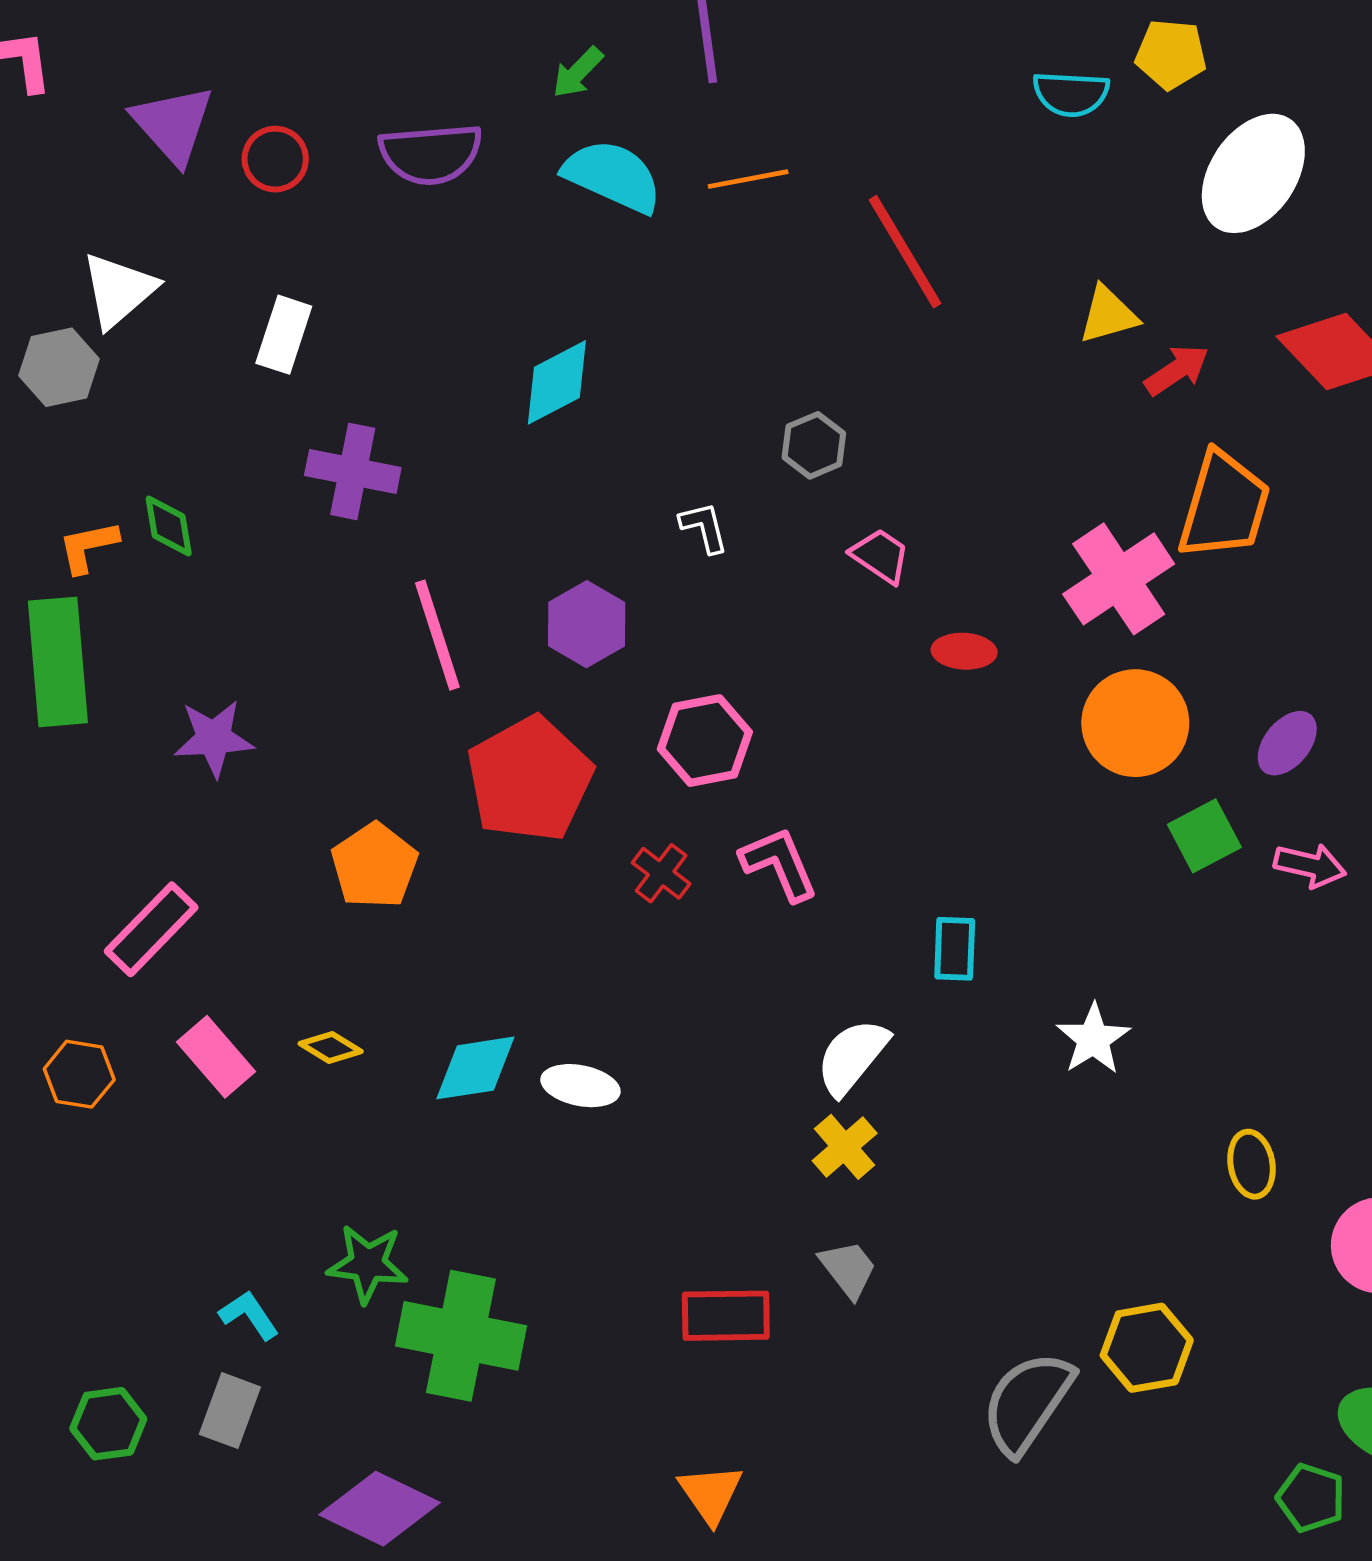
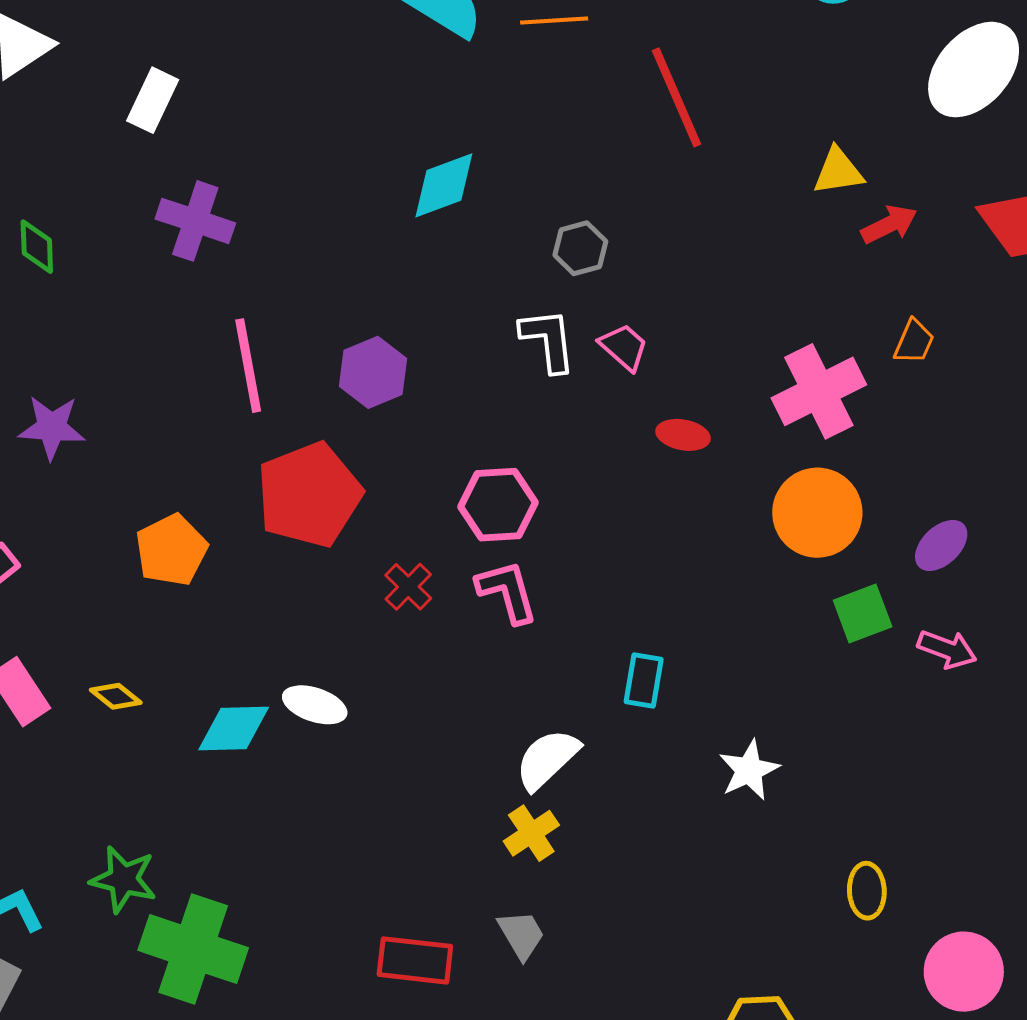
cyan diamond: (557, 382) -> (444, 185), moved
orange trapezoid: (1224, 506) -> (914, 342), size x0.5
white L-shape: (704, 527) -> (548, 340), moved, size x1.5
pink hexagon: (705, 741) -> (498, 505), moved
white ellipse: (580, 1086) -> (315, 705), moved

